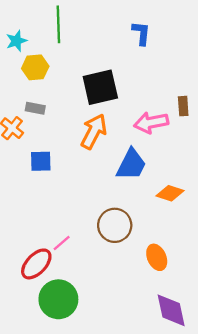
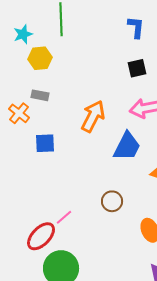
black square: (100, 87) -> (137, 68), moved, size x0.6
brown circle: (115, 225) -> (112, 201), size x0.7

